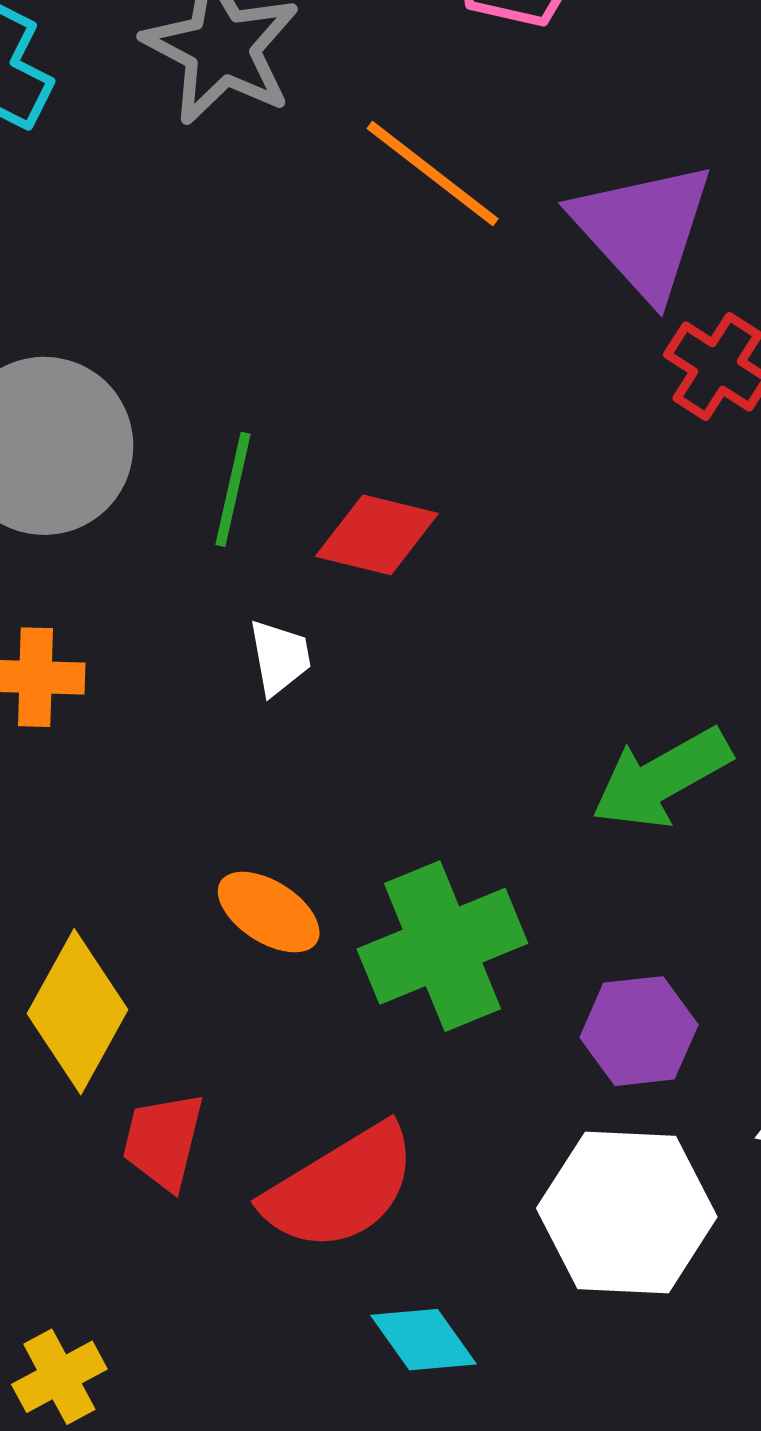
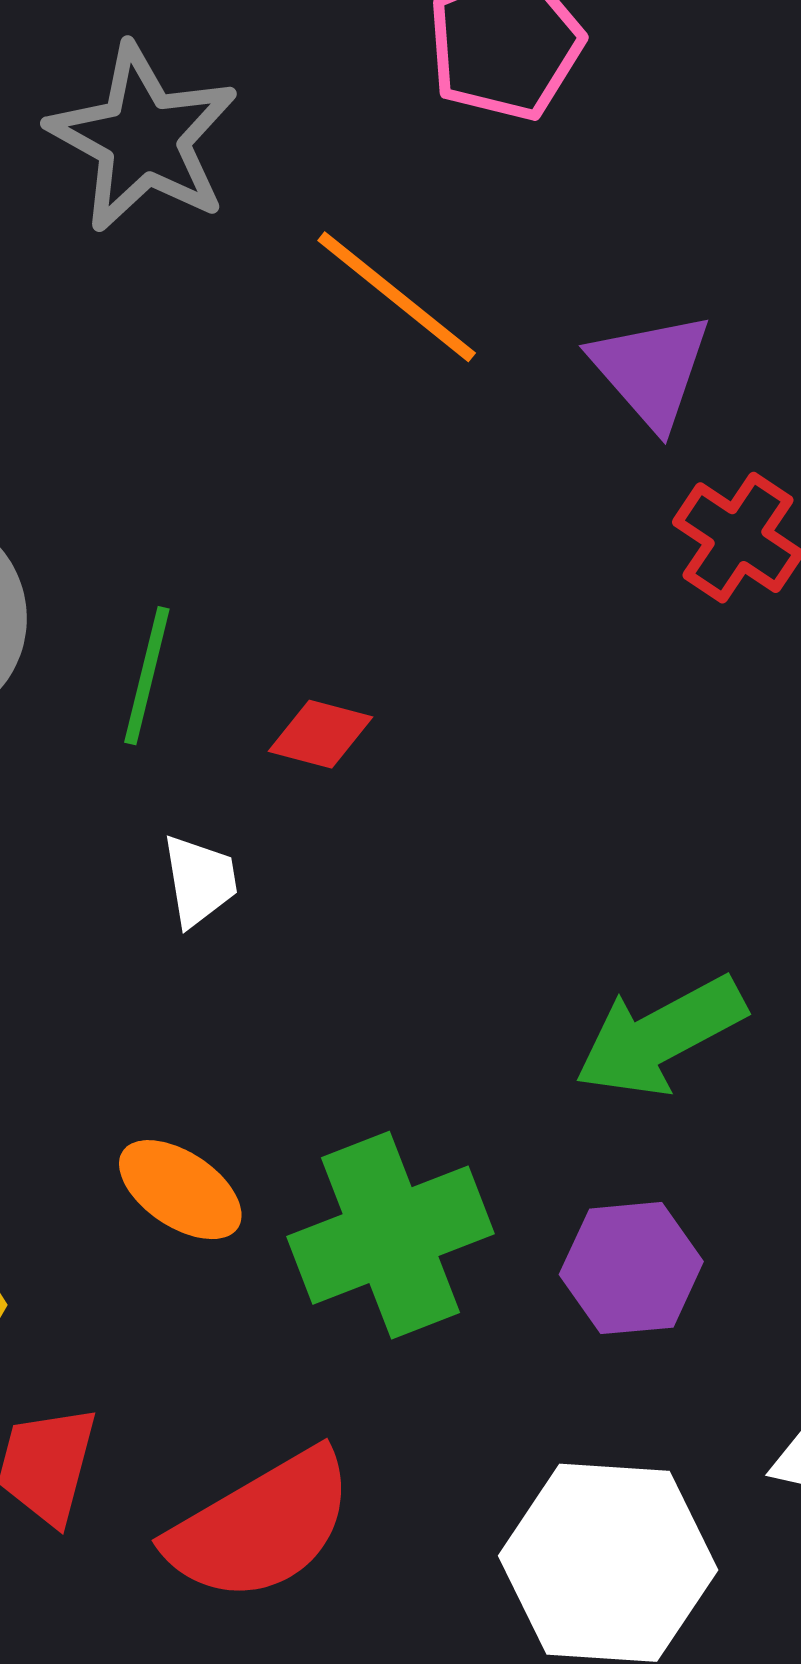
purple triangle: (643, 230) -> (651, 370), size x0.7
red diamond: (377, 535) -> (321, 734), size x0.7
purple hexagon: (639, 1031) -> (631, 1268), moved

